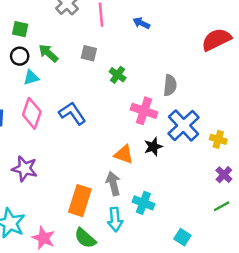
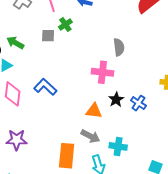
green cross: (118, 75) -> (65, 25), moved, turned 32
blue cross: (184, 125) -> (138, 103), moved, size x0.6
gray arrow: (113, 183) -> (90, 136), turned 144

